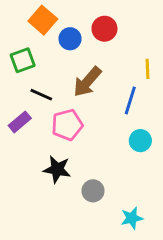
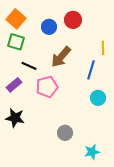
orange square: (43, 20) -> (16, 19), moved
green square: (23, 60) -> (16, 42), turned 36
black star: (57, 169) -> (15, 118), moved

